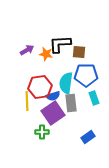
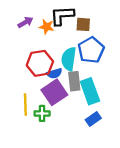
blue pentagon: (86, 75) -> (91, 50), turned -30
cyan rectangle: (94, 98) -> (90, 91), moved, size x1.6
yellow line: (27, 101) -> (25, 105), moved

